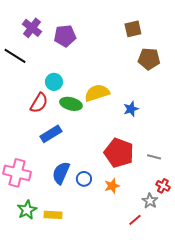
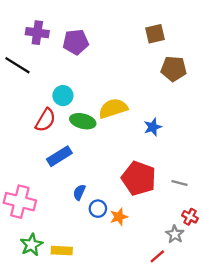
purple cross: (32, 28) -> (37, 33), turned -30
blue semicircle: (61, 173) -> (79, 192), moved, size x0.6
orange star: (112, 186) -> (119, 217), moved

